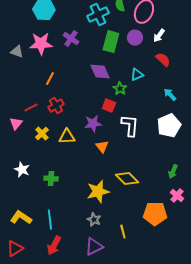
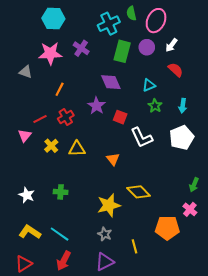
gray triangle: (17, 52) -> (26, 72), moved
green star: (120, 89) -> (155, 106), moved
cyan arrow: (170, 95) -> (183, 106), turned -128
purple star: (93, 124) -> (96, 106), moved, turned -30
white L-shape: (130, 126) -> (142, 138), turned 150
white star: (22, 170) -> (27, 195), moved
green arrow: (173, 172) -> (194, 185), moved
cyan line: (50, 220) -> (60, 234), turned -48

